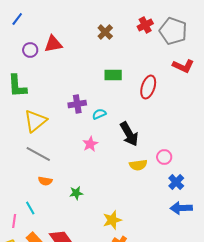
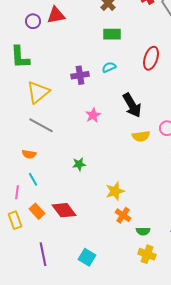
green rectangle: (113, 75) -> (112, 34), moved
cyan semicircle: (99, 114) -> (109, 67), moved
orange semicircle: (45, 181) -> (29, 154), moved

